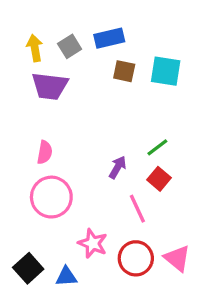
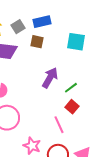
brown square: (124, 71) -> (37, 42), moved
purple arrow: (118, 167) -> (50, 78), moved, size x1.5

